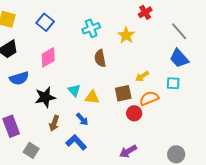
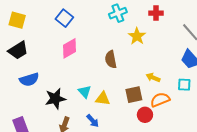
red cross: (145, 12) -> (156, 13), turned 32
blue square: (45, 22) -> (64, 18), moved
cyan cross: (91, 28) -> (118, 13), moved
pink diamond: (48, 57) -> (69, 48), moved
yellow arrow: (142, 76) -> (153, 78), turned 56

